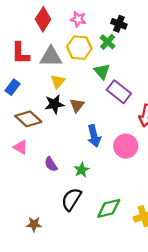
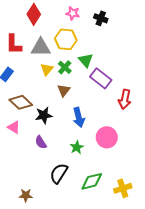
pink star: (78, 19) -> (73, 13), moved
green cross: (108, 42) -> (65, 67), moved
black star: (54, 104) -> (44, 115), moved
pink circle: (126, 146) -> (107, 137), moved
green star: (82, 170) -> (77, 147), moved

